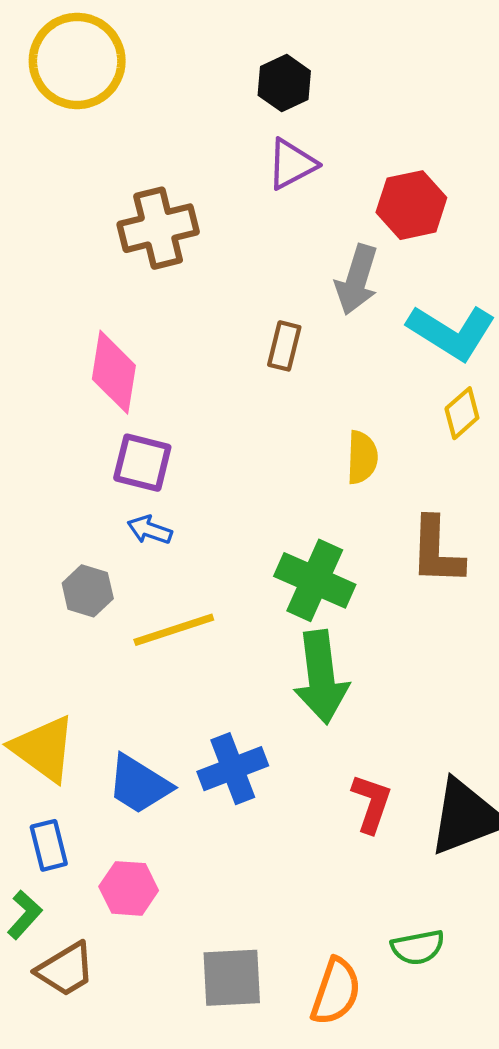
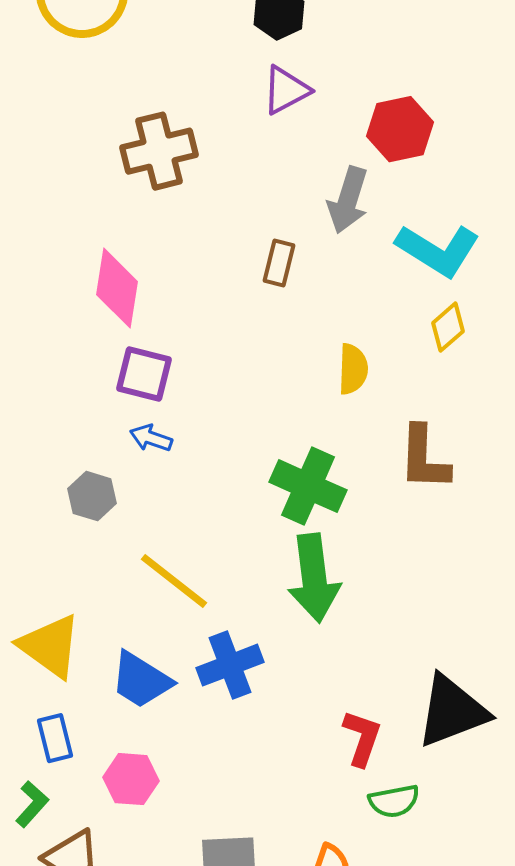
yellow line: (174, 630) -> (174, 581), moved, turned 56
red L-shape: (372, 803) -> (362, 738), moved
green semicircle: (418, 947) -> (394, 801), moved

